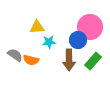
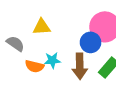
cyan star: (49, 42) -> (52, 60), moved
gray semicircle: (15, 55) -> (15, 44), moved

